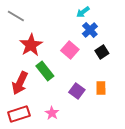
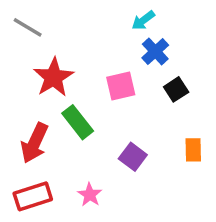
pink square: (70, 50) -> (121, 86), turned 36
orange rectangle: (101, 88) -> (193, 150), moved

